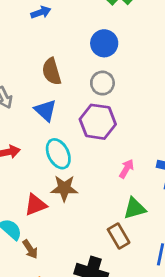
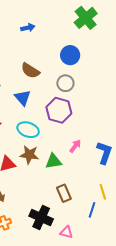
brown semicircle: (52, 71) -> (30, 71), turned -48
cyan ellipse: (58, 154) -> (28, 130), turned -50
green triangle: (135, 208) -> (53, 161), moved

